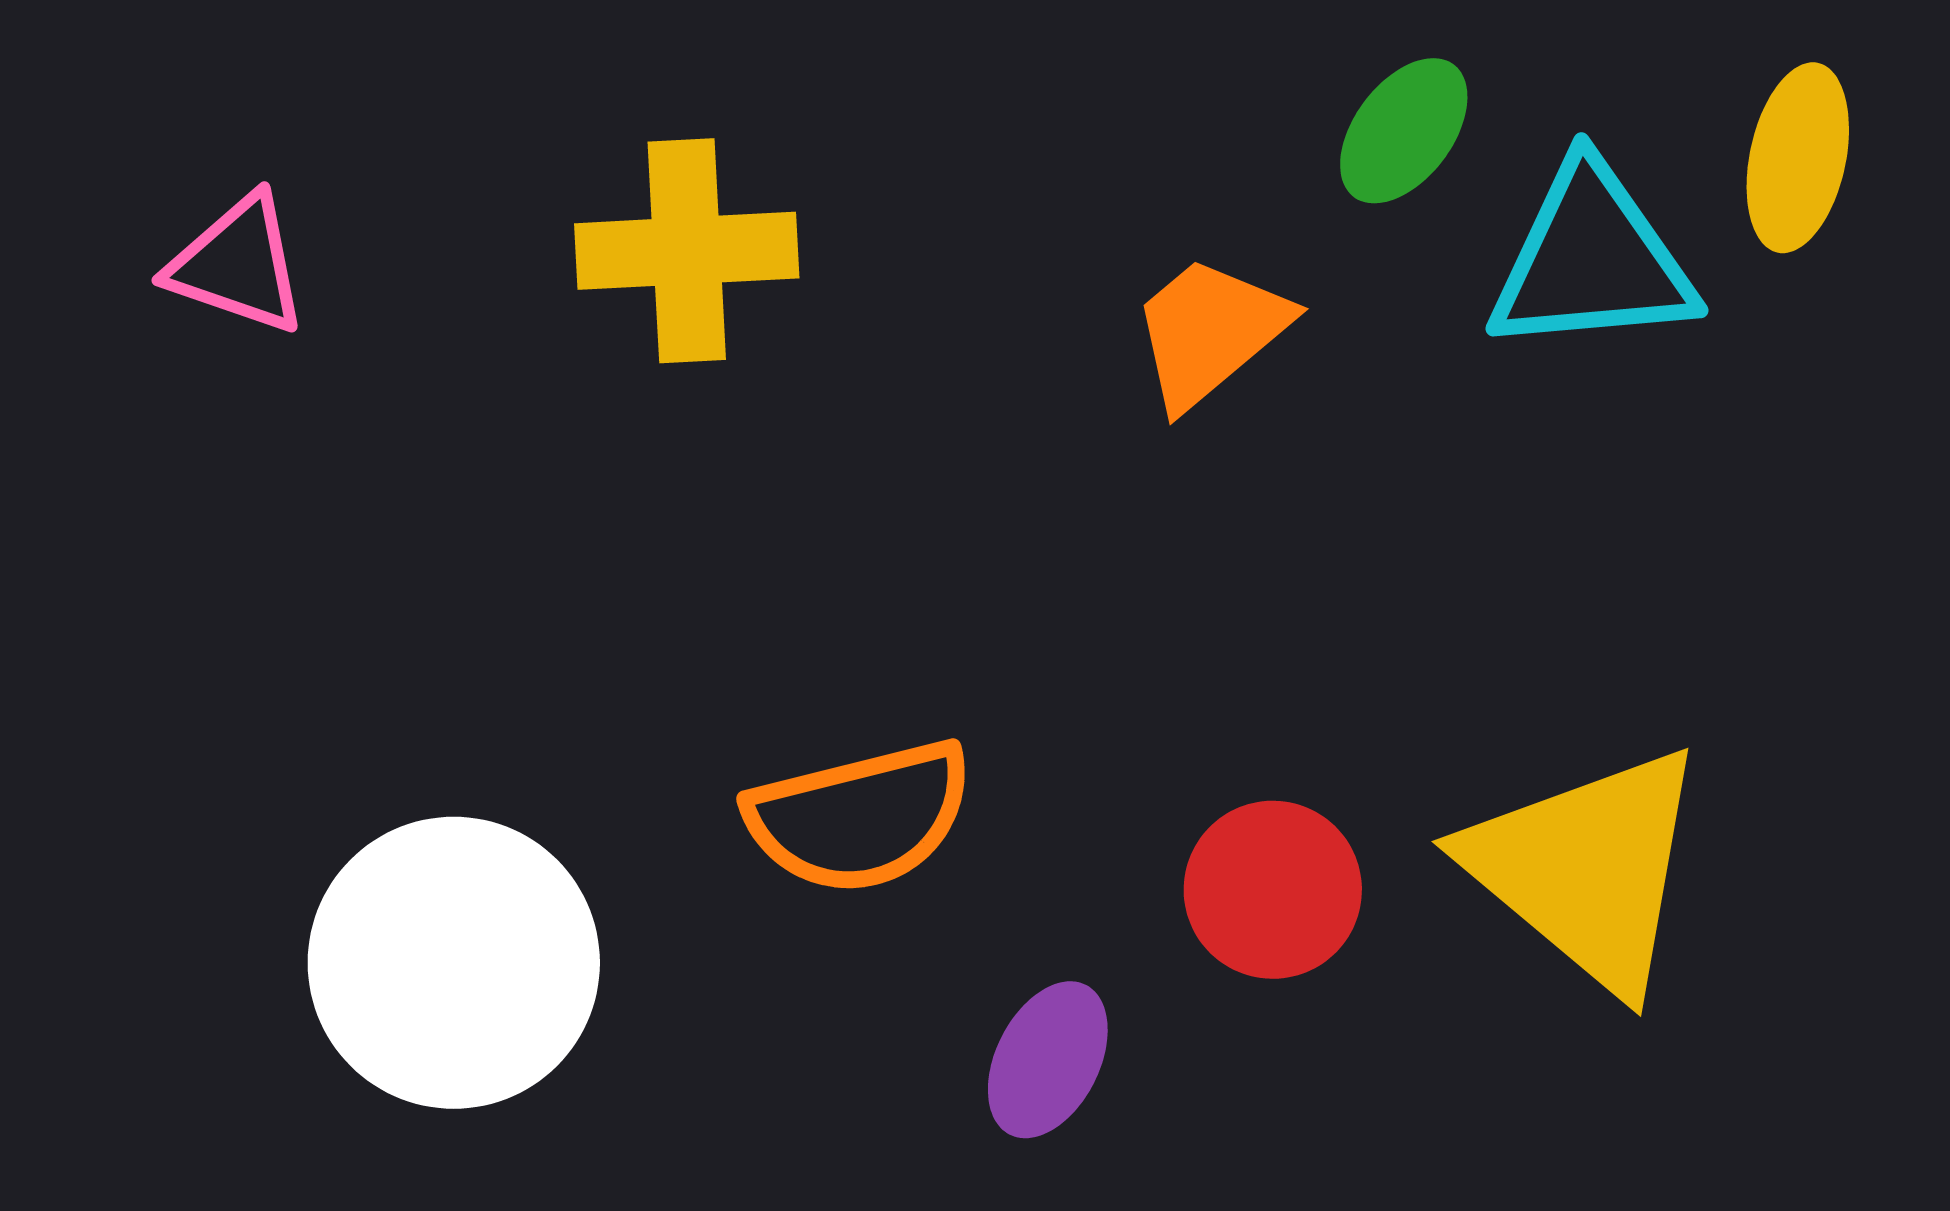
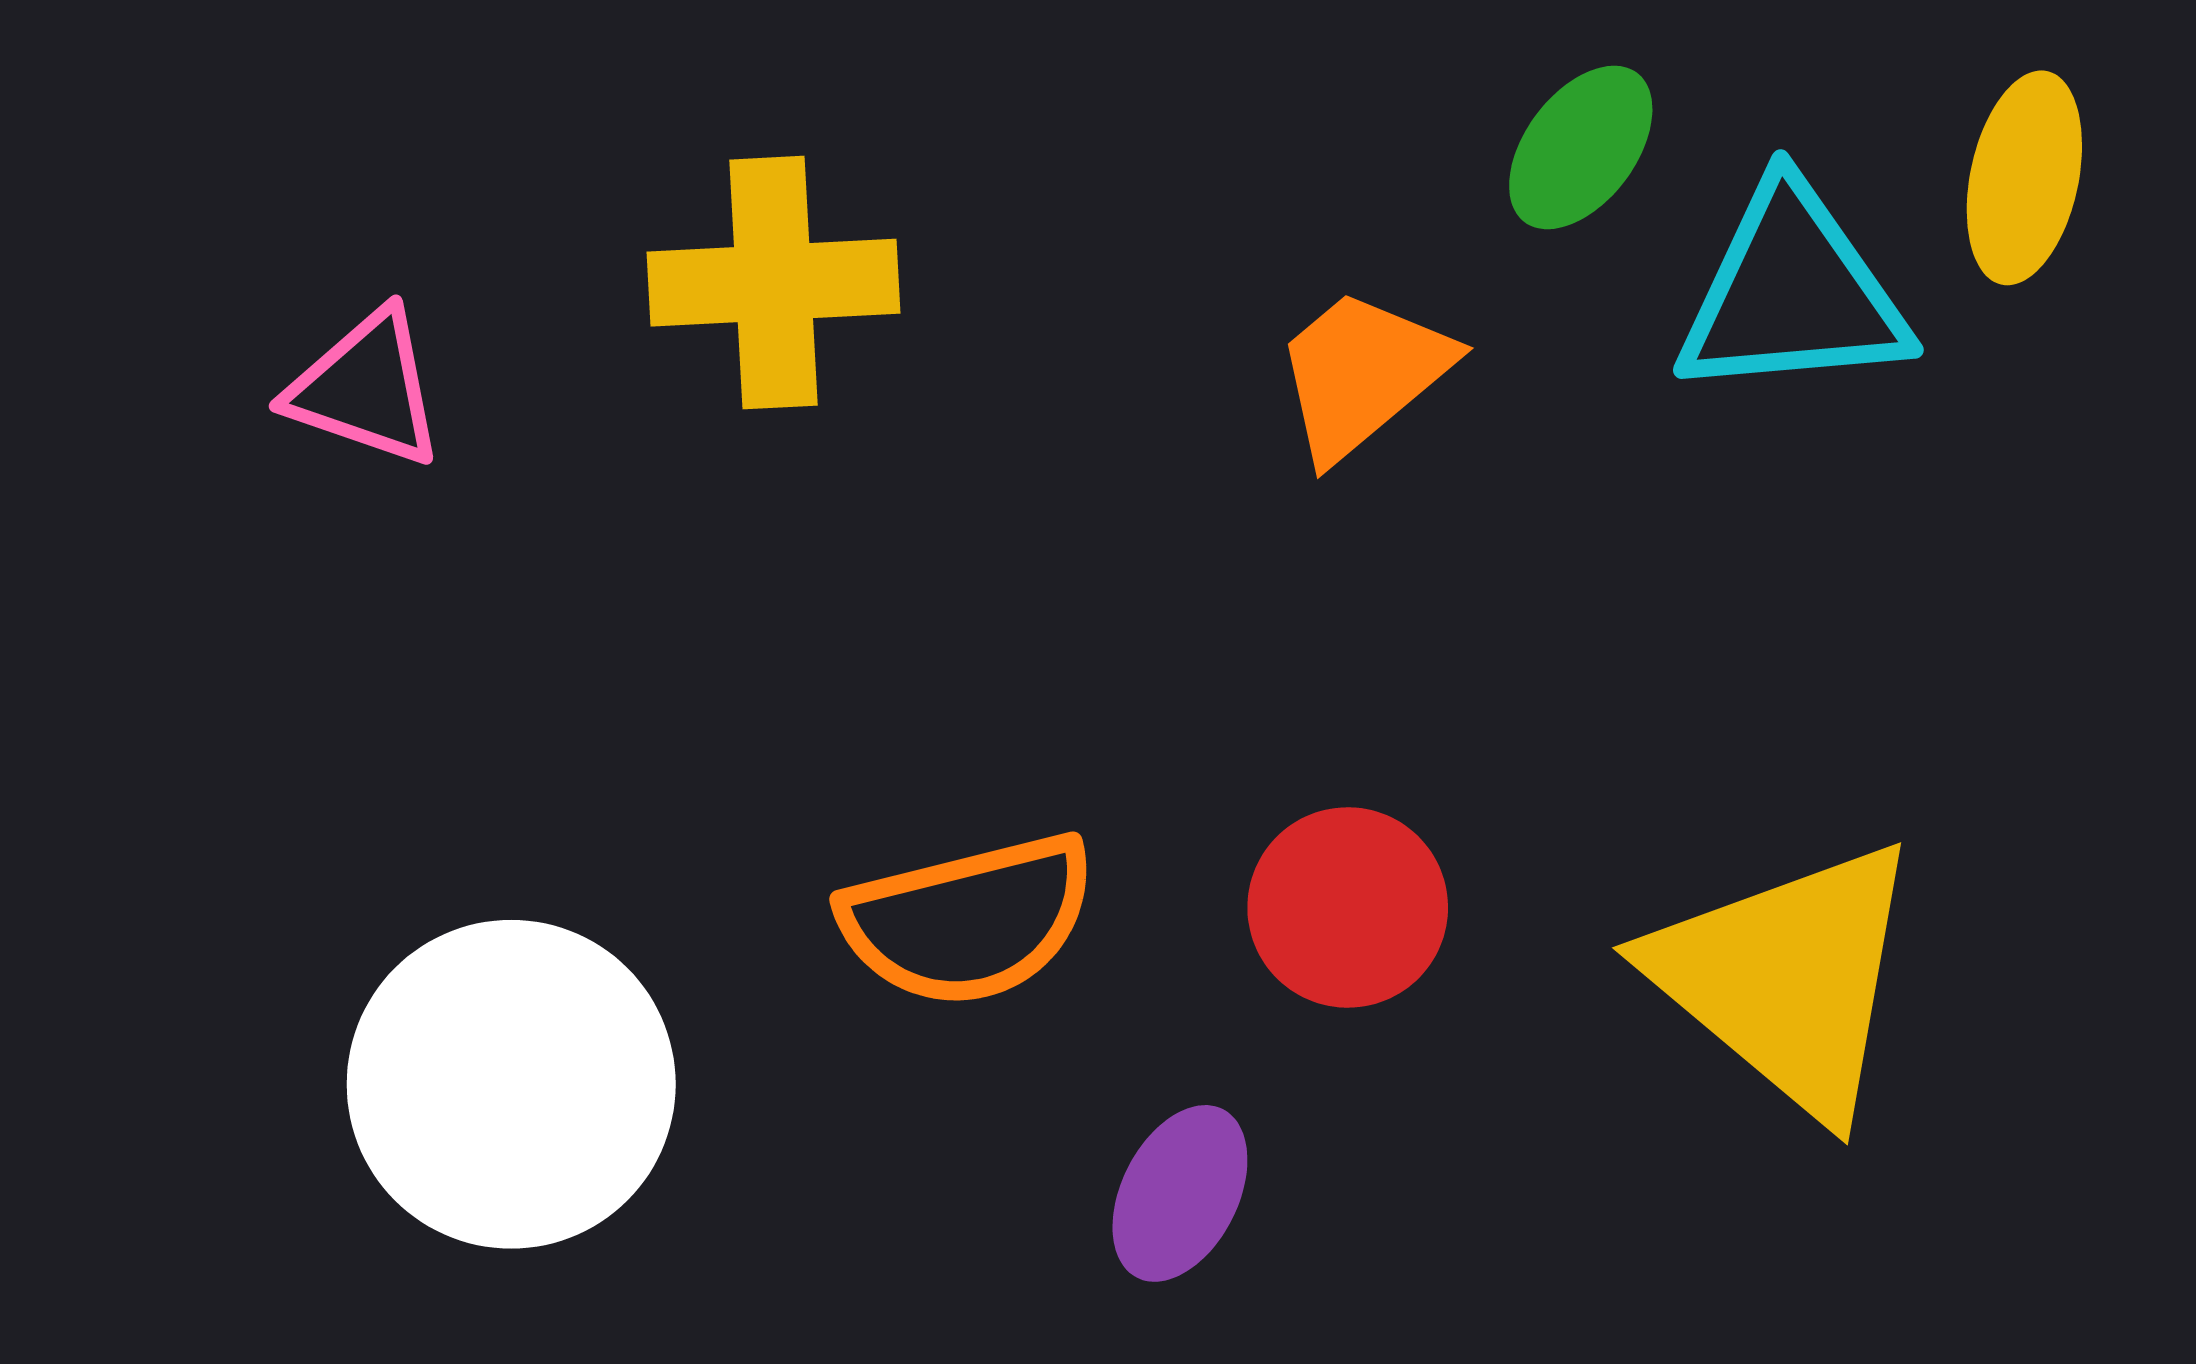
pink triangle: (238, 265) -> (366, 388), moved
red circle: (1273, 890) -> (1348, 907), moved

